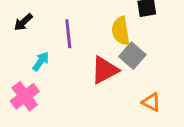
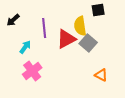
red triangle: (105, 70) -> (66, 39), moved
pink cross: (25, 96) -> (32, 71), moved

